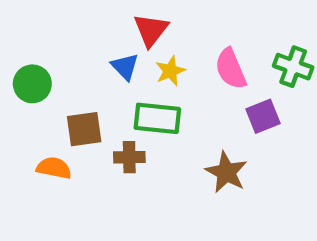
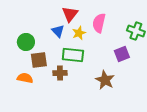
pink semicircle: (231, 69) -> (99, 23), moved, turned 36
green circle: (32, 84) -> (26, 42), moved

